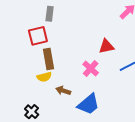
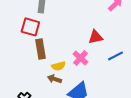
red square: (38, 36) -> (30, 27), turned 30
yellow semicircle: (44, 77) -> (58, 66), moved

